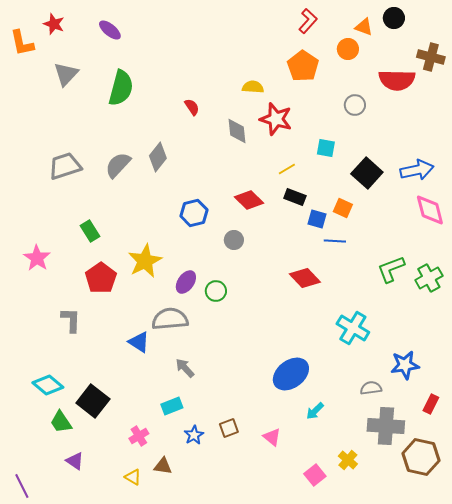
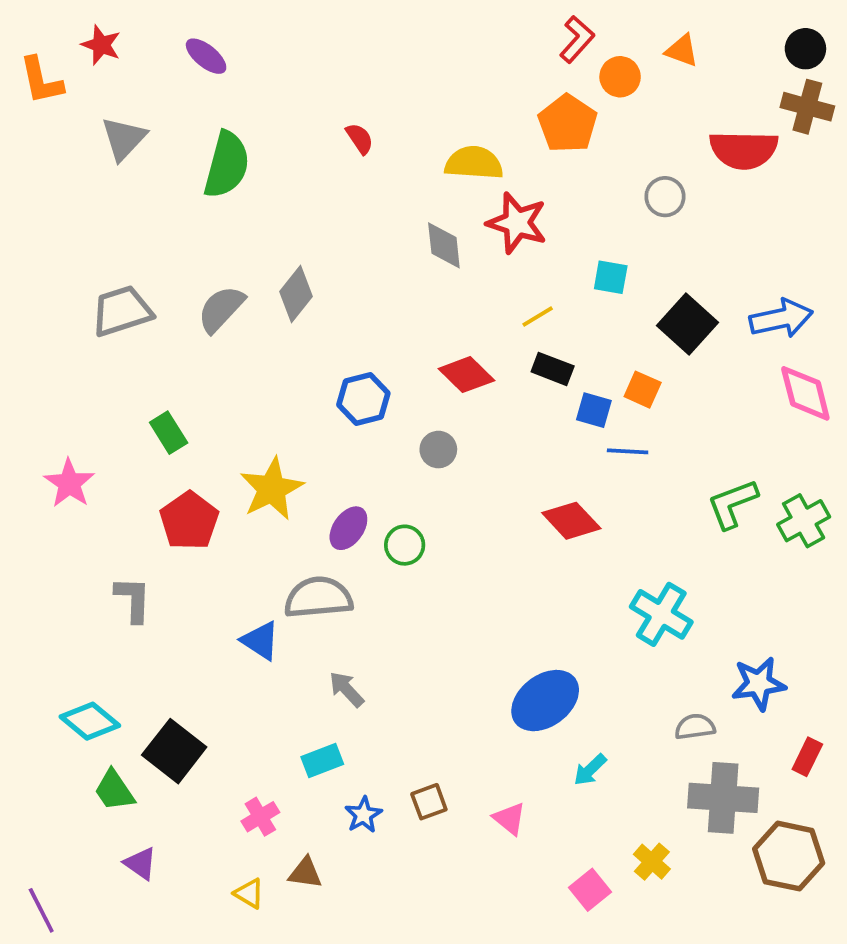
black circle: (394, 18) -> (805, 49), moved
orange circle: (348, 49) -> (620, 77), moved
yellow semicircle: (253, 87) -> (474, 163), size x1.4
red semicircle: (192, 107) -> (360, 139), moved

